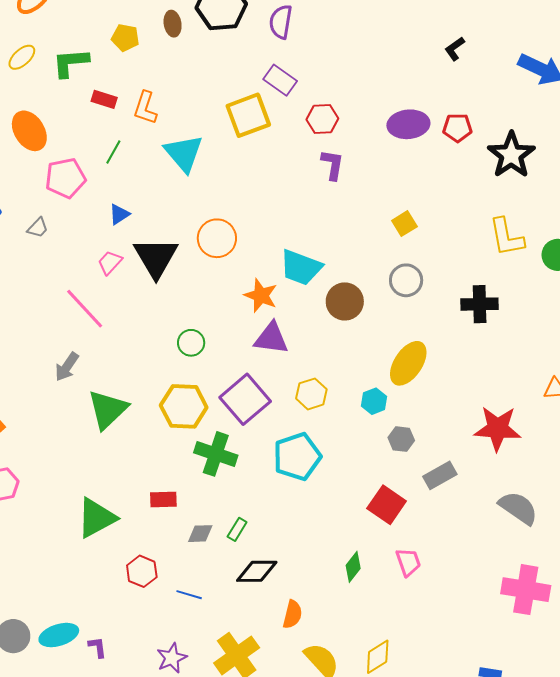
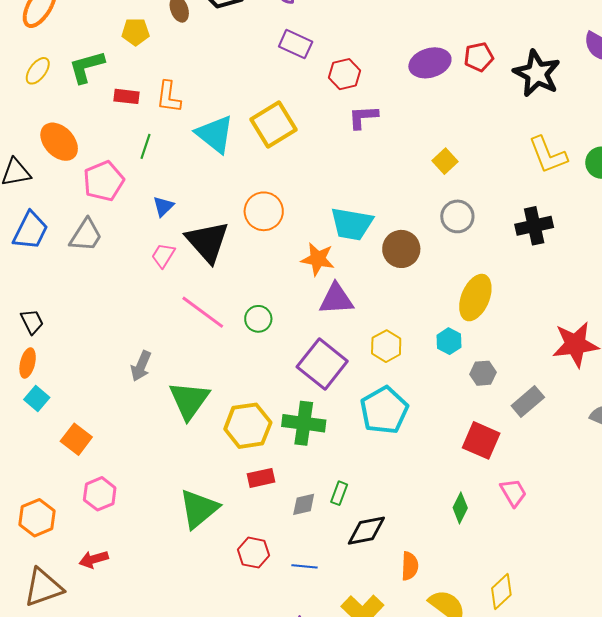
yellow square: (248, 115) -> (273, 125), moved
purple L-shape: (333, 165) -> (363, 117), turned -92
gray trapezoid: (38, 228) -> (86, 235), size x1.6
pink line: (85, 309) -> (203, 312), moved
yellow hexagon: (184, 406) -> (248, 426), moved

